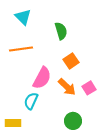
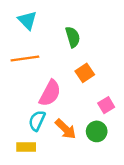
orange arrow: (67, 87) -> (66, 129), moved
green circle: (73, 121) -> (97, 131), moved
yellow rectangle: (13, 123) -> (26, 147), moved

